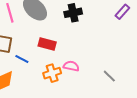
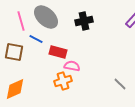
blue line: (22, 59) -> (36, 39), moved
pink semicircle: (71, 66) -> (72, 66), moved

